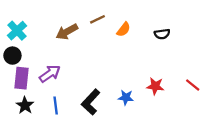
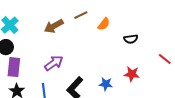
black semicircle: (162, 34) -> (131, 39), moved
purple arrow: (50, 74) -> (54, 63), moved
red line: (193, 85) -> (165, 59), moved

